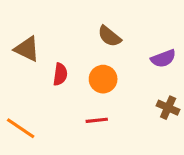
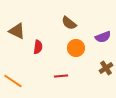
orange circle: (103, 79) -> (76, 48), moved
brown cross: (168, 108) -> (106, 68), turned 32

